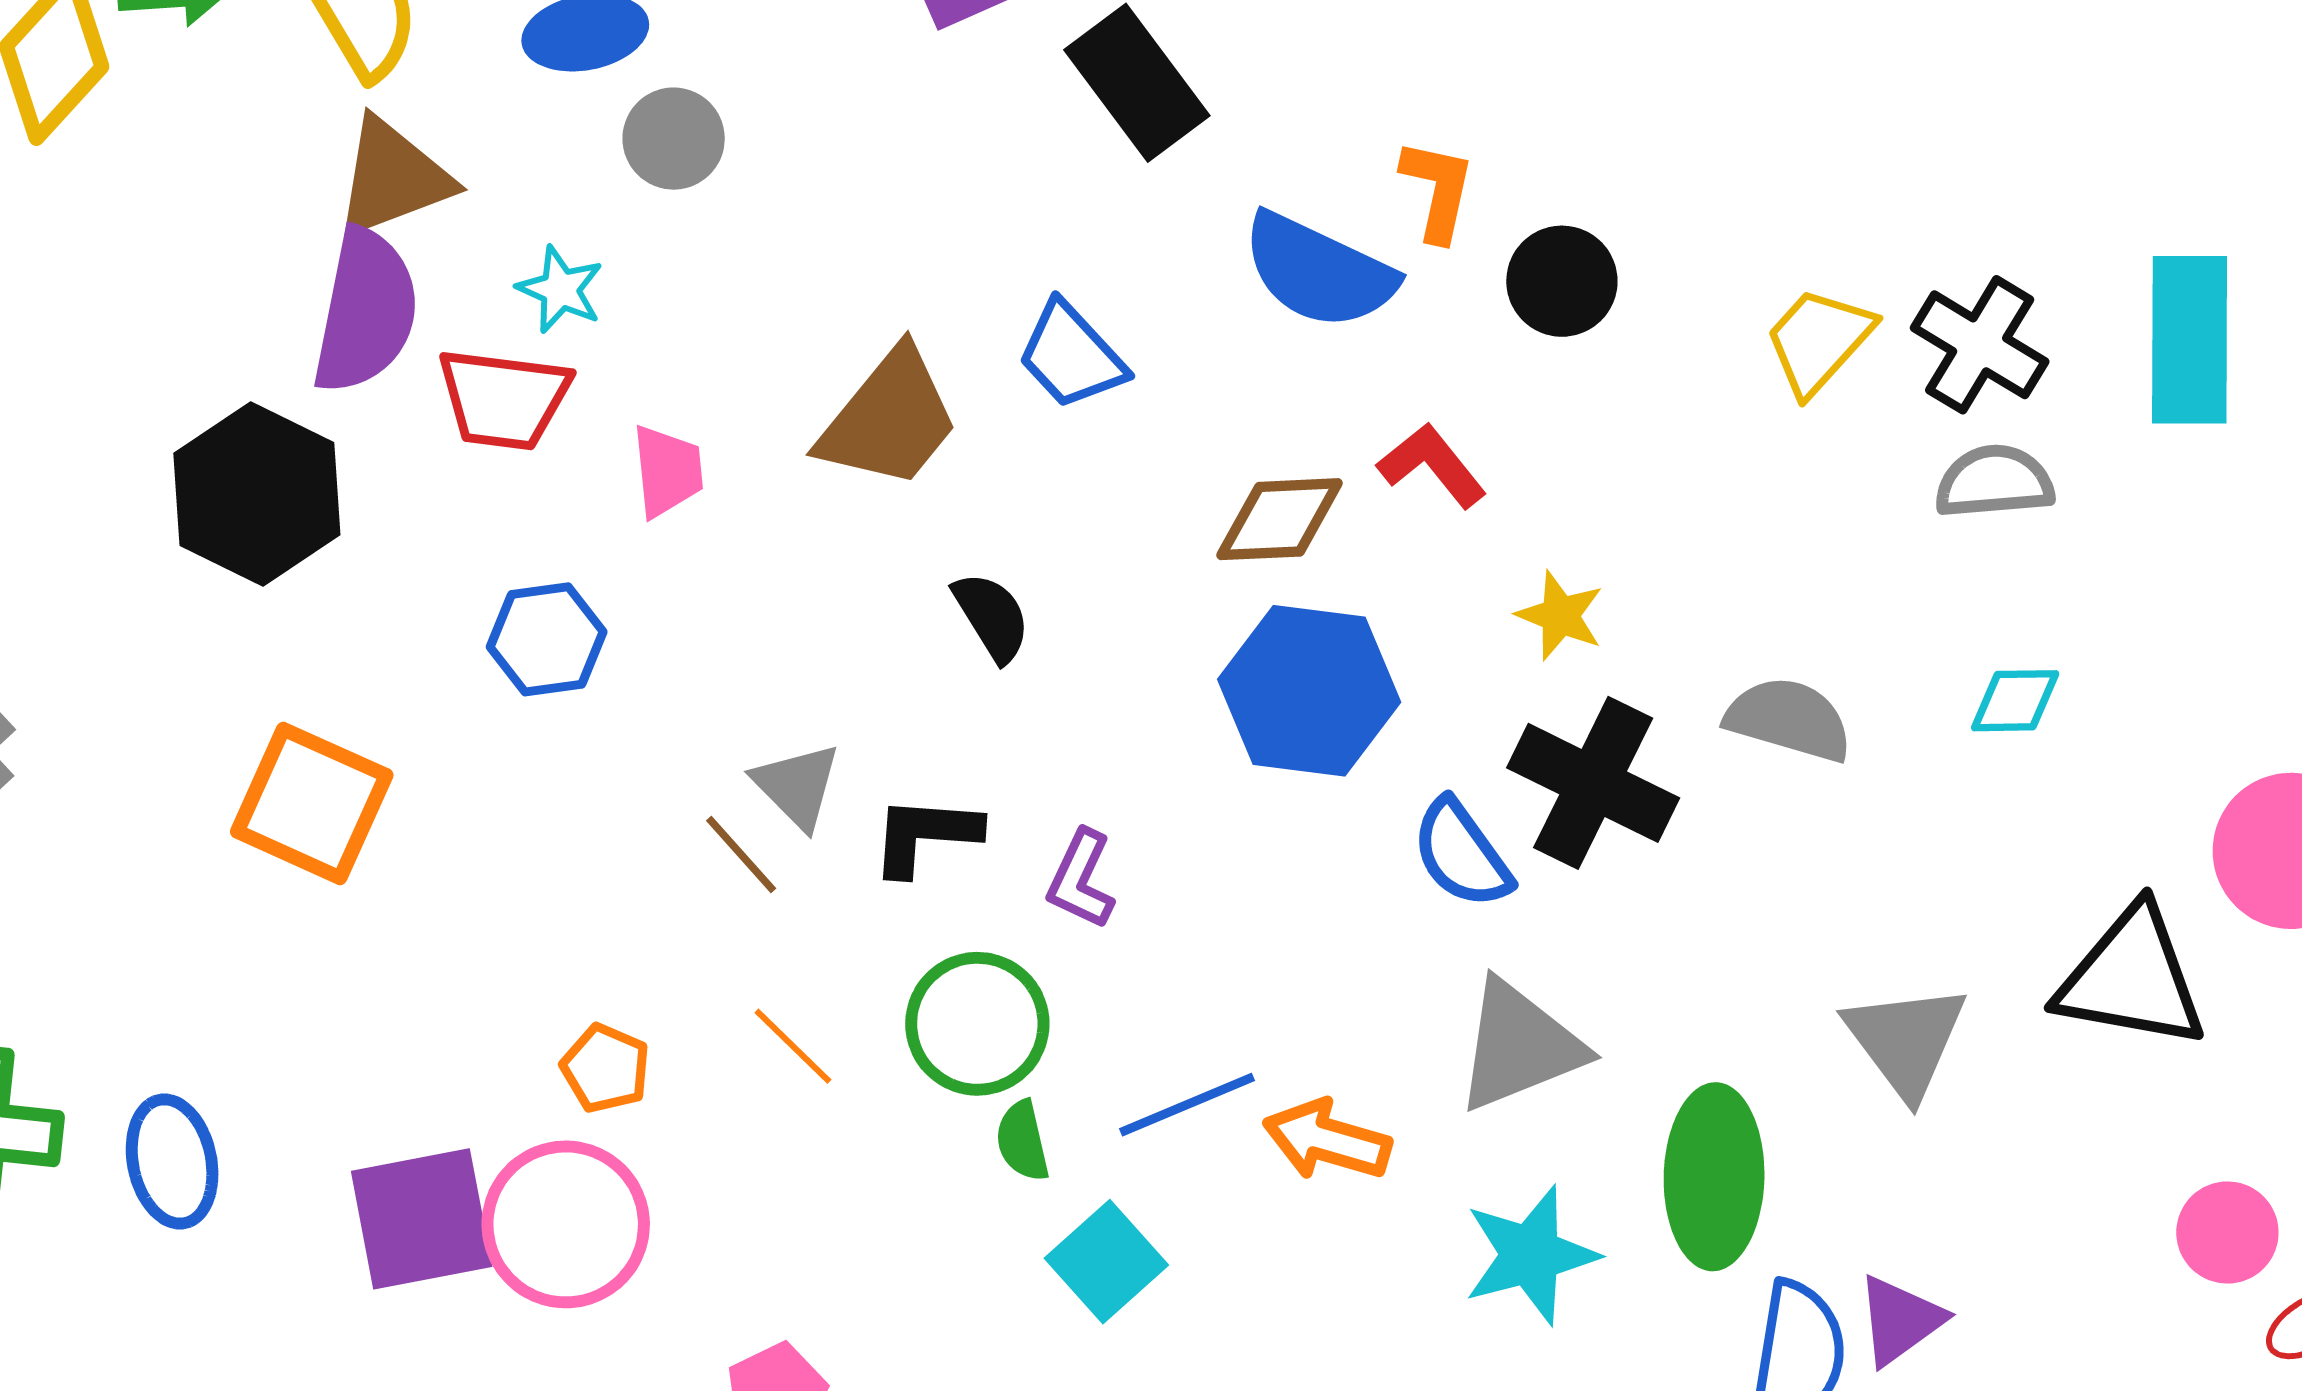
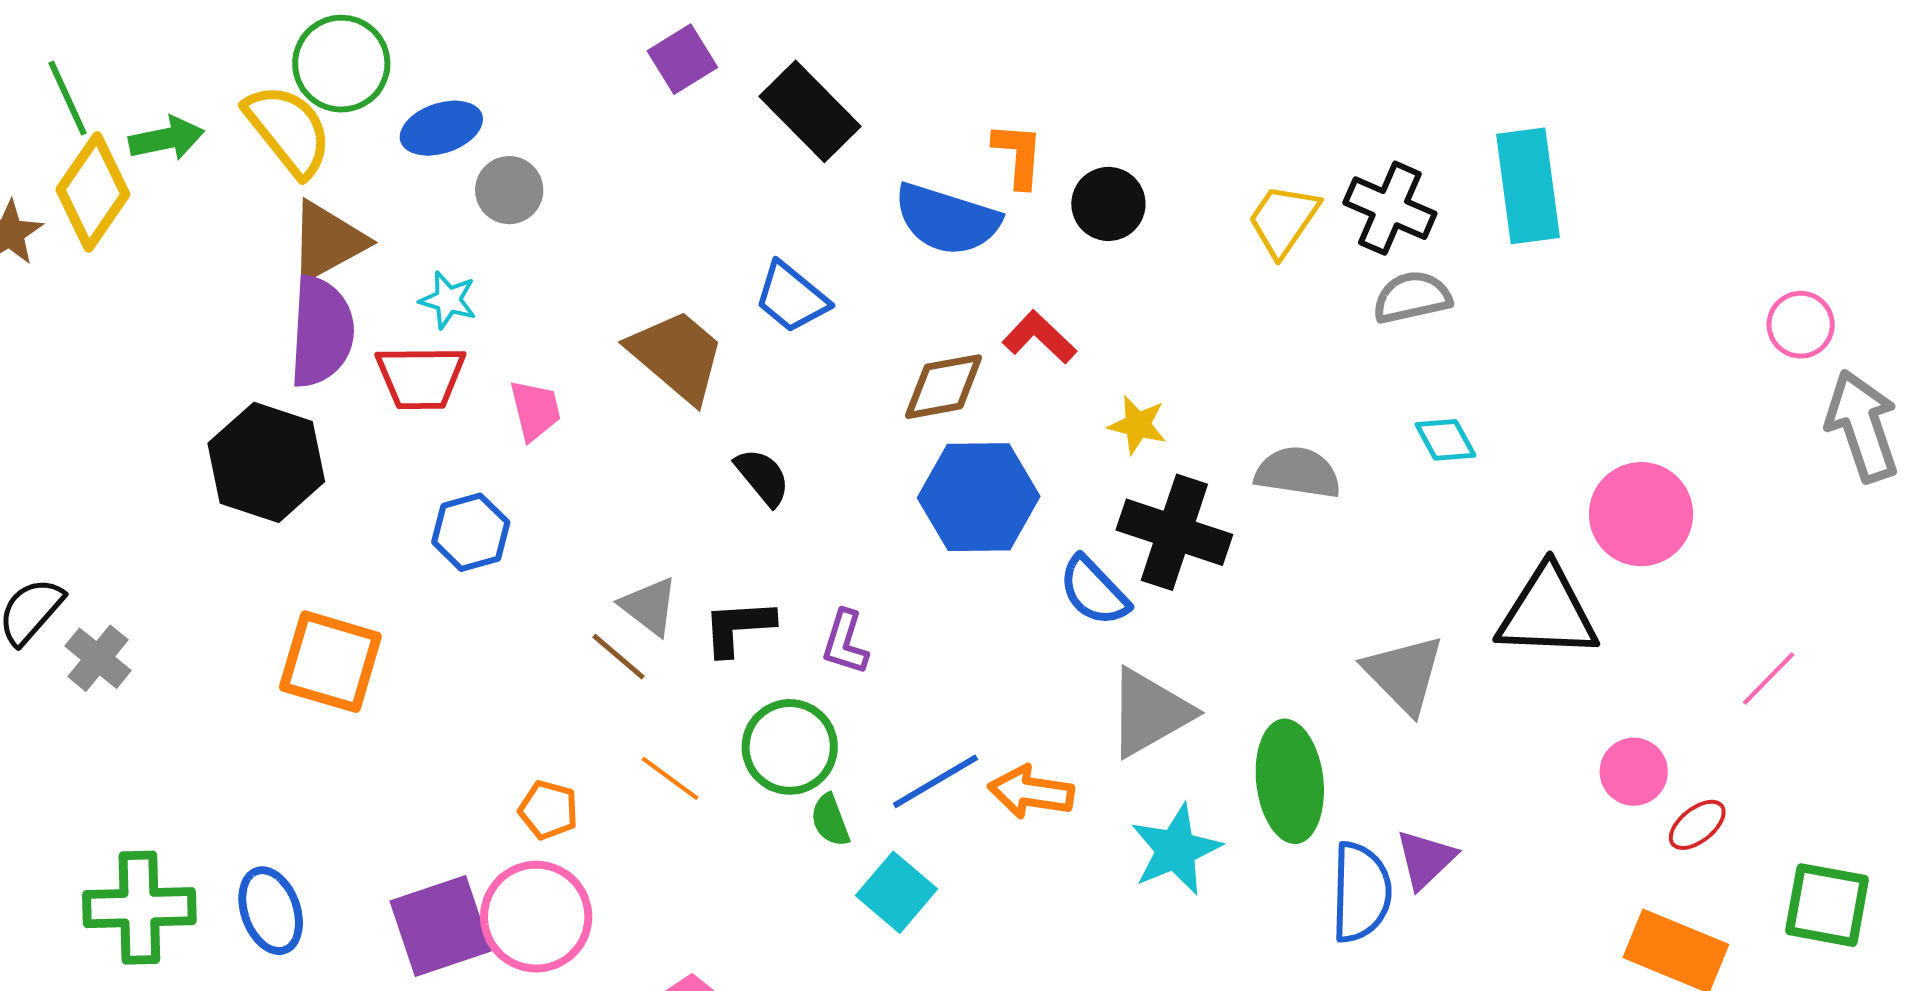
brown trapezoid: (889, 419) -> (677, 356), turned -81
cyan diamond: (2015, 701) -> (1445, 440), turned 70

